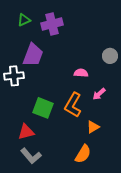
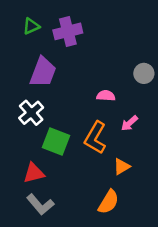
white cross: (14, 76) -> (31, 113), moved, turned -36

